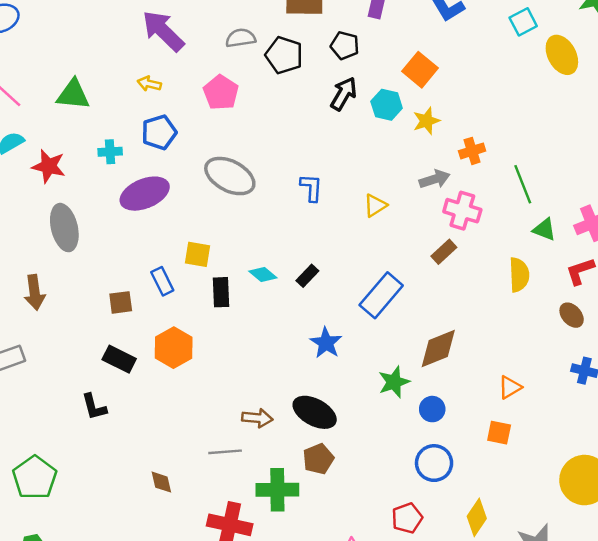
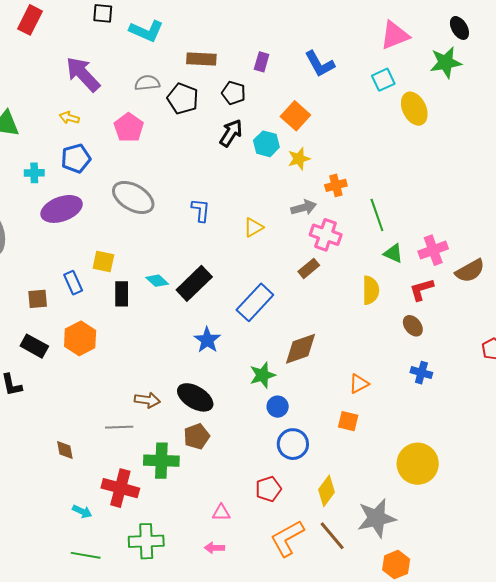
black rectangle: (307, 276) -> (194, 283), size x1.8
blue circle: (432, 409) -> (278, 407), moved

